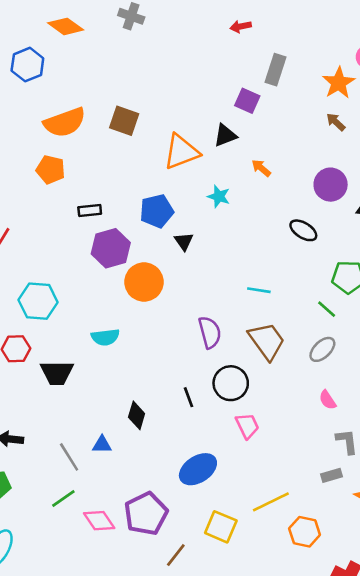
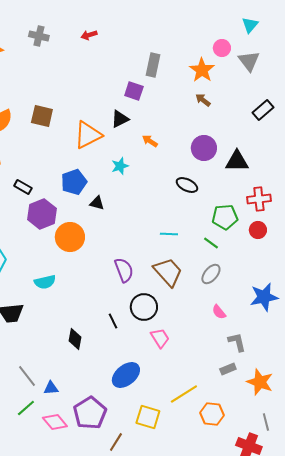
red arrow: (241, 26) -> (89, 35), moved
cyan star: (219, 196) -> (120, 166), turned -30
black rectangle: (90, 211) -> (23, 187), turned 42
black triangle: (184, 241) -> (97, 203), turned -35
cyan line: (259, 290) -> (169, 234), moved
blue triangle: (102, 445) -> (51, 388), moved

